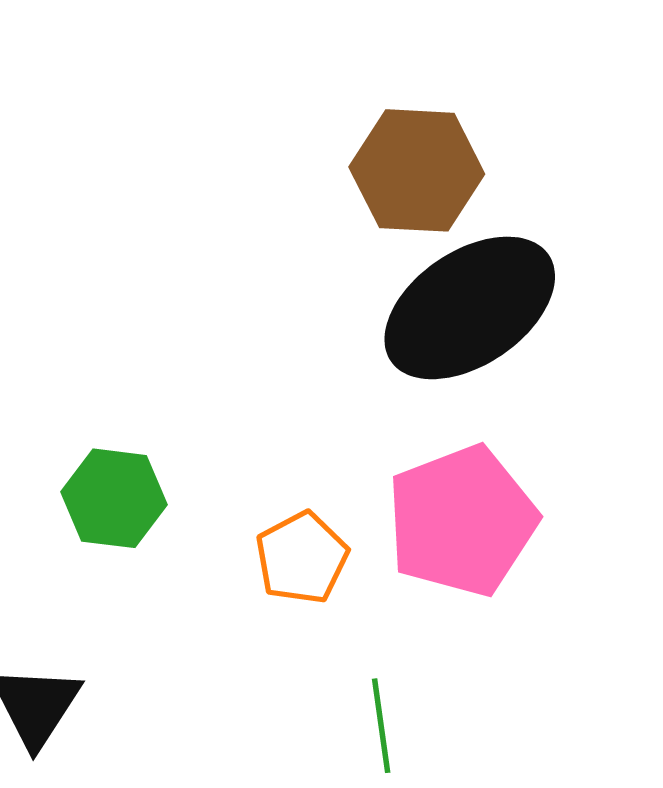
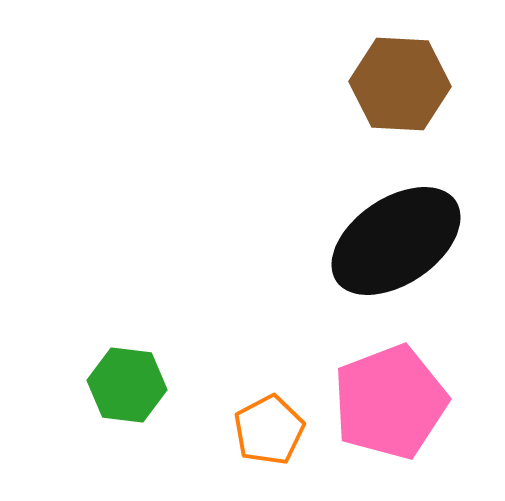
brown hexagon: (417, 170) -> (400, 84), moved

